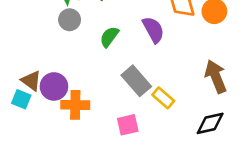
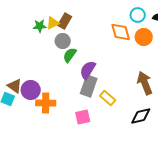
gray circle: (70, 20) -> (63, 41), moved
purple semicircle: (153, 30) -> (88, 70), moved, turned -120
gray rectangle: (136, 81) -> (89, 86), turned 60

